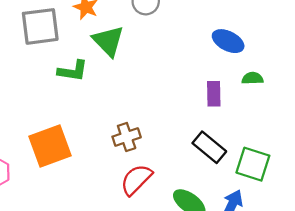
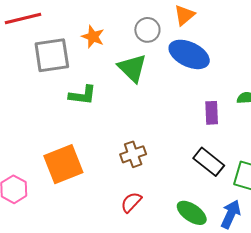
green triangle: (108, 41) -> (132, 68), moved
blue ellipse: (228, 41) -> (189, 54), moved, size x1.4
red semicircle: (136, 180) -> (131, 202), moved, size x0.7

